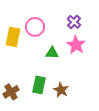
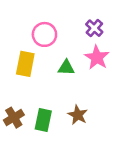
yellow rectangle: (13, 37) -> (25, 64), moved
green rectangle: (39, 85) -> (43, 120), moved

